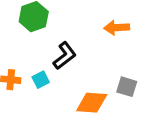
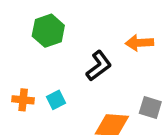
black L-shape: (65, 56) -> (99, 66), moved

